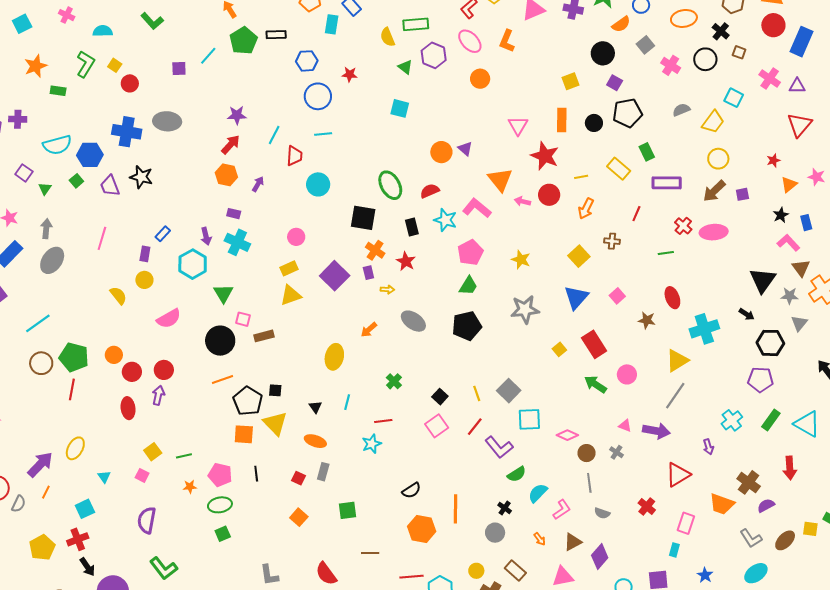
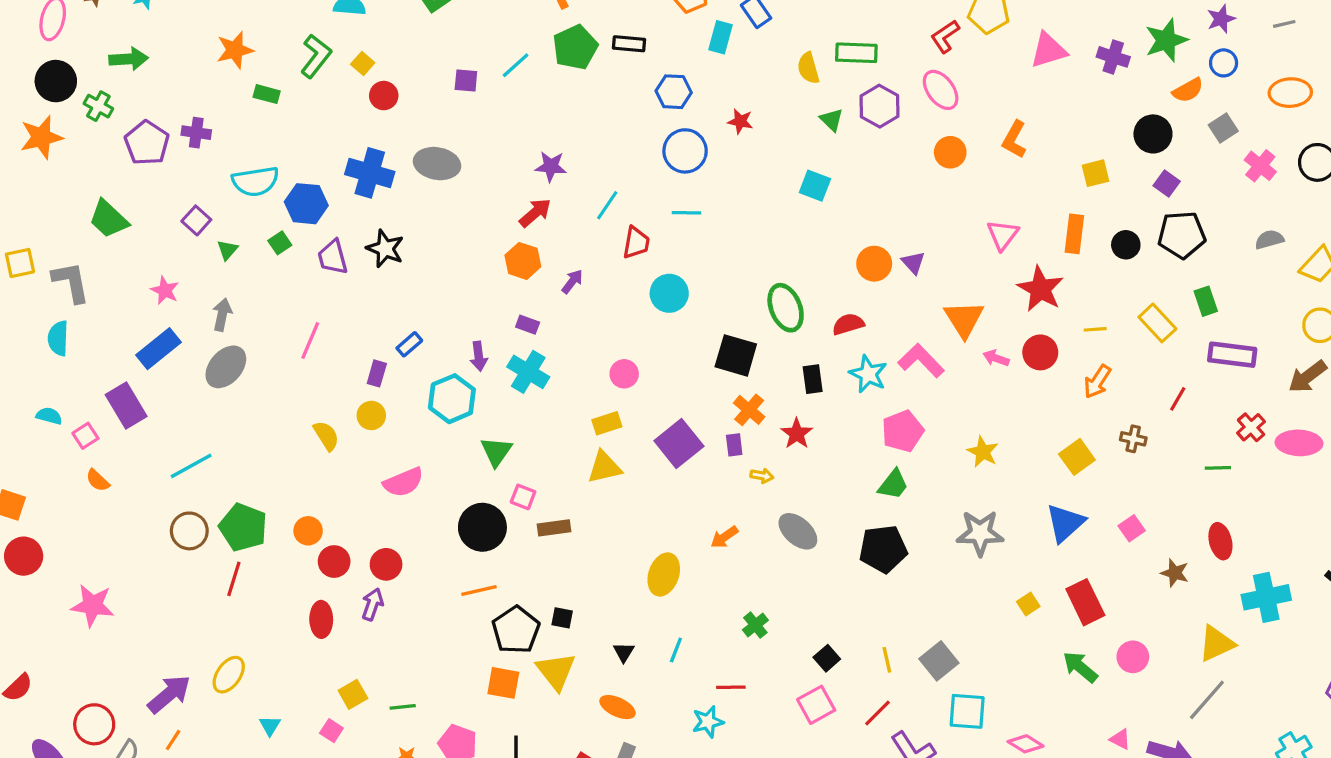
orange L-shape: (507, 41) -> (1014, 139), moved

